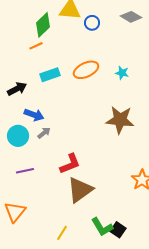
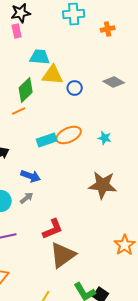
cyan rectangle: (50, 75) -> (47, 140), moved
blue arrow: (34, 115) -> (31, 176), moved

